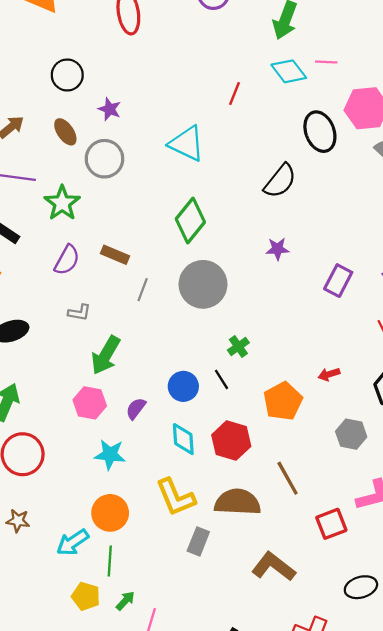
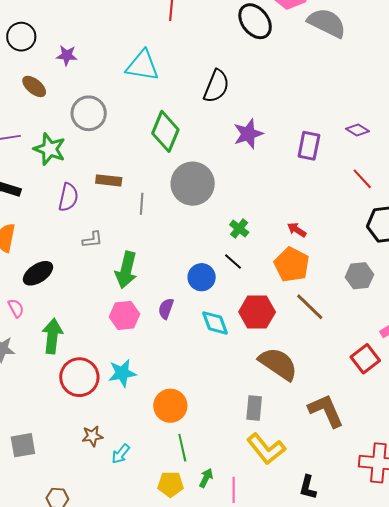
gray circle: (104, 159) -> (89, 113), moved
black semicircle: (280, 181) -> (216, 86), moved
purple star: (277, 249) -> (248, 134), size x1.4
red arrow: (329, 374) -> (297, 230), moved, turned 66
cyan star: (110, 455) -> (122, 373), moved
brown line: (288, 478) -> (310, 307), moved
yellow L-shape: (176, 497) -> (266, 449), moved
brown semicircle: (238, 502) -> (278, 364), turned 48
cyan arrow: (73, 542) -> (121, 454), moved, size x0.7
brown L-shape: (274, 567) -> (326, 411), turned 45

